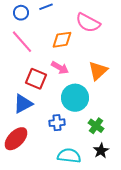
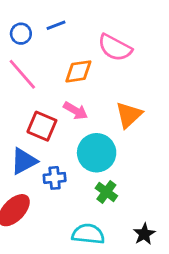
blue cross: (57, 123) -> (55, 178), moved
green cross: (96, 126) -> (106, 192), moved
black star: (101, 151) -> (144, 234), moved

